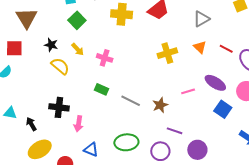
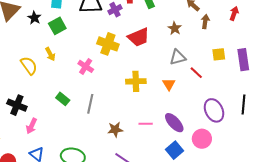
yellow cross: (122, 14) -> (108, 44), moved
black star: (51, 45) -> (34, 18), moved
red line: (226, 49) -> (196, 73), moved
pink cross: (105, 58) -> (86, 66), moved
gray line: (131, 101) -> (90, 104), moved, turned 60

